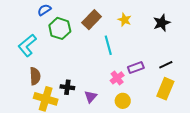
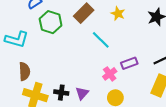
cyan L-shape: (27, 45) -> (17, 39), turned -125
cyan line: (108, 45) -> (101, 40), turned -30
black cross: (67, 87) -> (61, 93), moved

